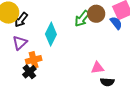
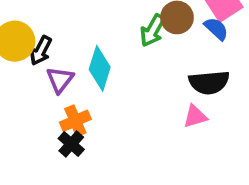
purple triangle: (20, 43) -> (60, 80), moved
black semicircle: (107, 82) -> (209, 82), moved, size x1.5

